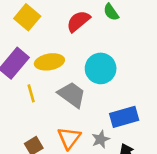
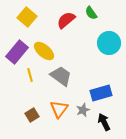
yellow ellipse: (49, 62) -> (44, 51), turned 50
cyan circle: (101, 68) -> (109, 43), moved

